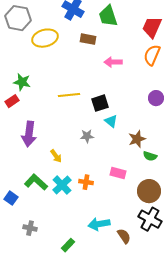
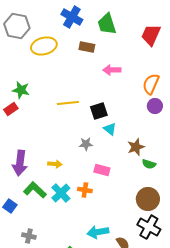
orange semicircle: (152, 55) -> (151, 84), moved
purple arrow: (29, 134) -> (20, 163), moved
yellow arrow: (56, 156) -> (55, 164), turned -48
pink rectangle: (118, 173) -> (102, 170), moved

